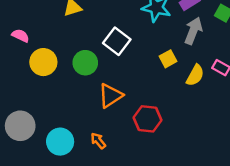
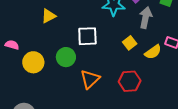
white square: (117, 41) -> (87, 36), turned -30
yellow semicircle: (195, 75) -> (153, 52), turned 36
red hexagon: (147, 119) -> (130, 81), moved

